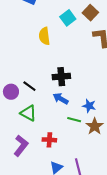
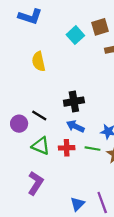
brown square: (90, 13) -> (100, 27), turned 35
yellow semicircle: (44, 36) -> (39, 61), moved
red cross: (49, 140) -> (67, 148), moved

